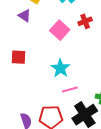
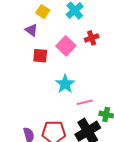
red square: (18, 57) -> (40, 56), moved
pink line: (70, 90) -> (85, 102), moved

